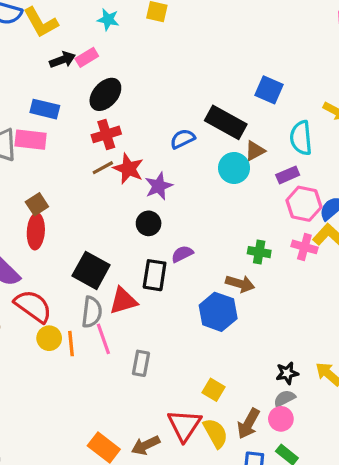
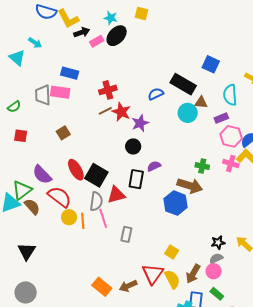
black arrow: (63, 60) -> (82, 32), moved
black ellipse: (105, 94) -> (117, 36), moved
brown triangle: (255, 151) -> (201, 102), turned 32
red ellipse: (36, 231) -> (76, 170), moved, turned -35
brown arrow: (240, 284) -> (190, 186), size x1.4

